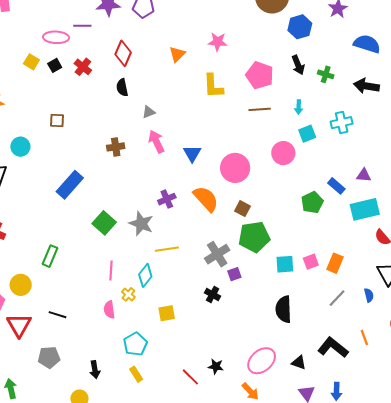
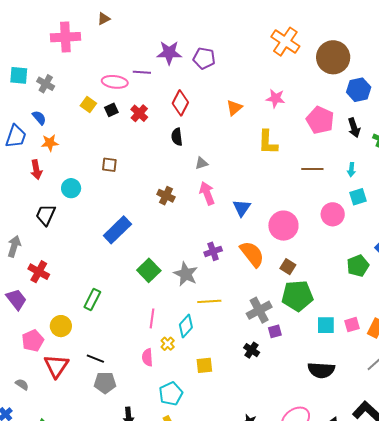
pink pentagon: (260, 75) -> (320, 120), moved
brown cross: (116, 147) -> (166, 196), turned 30
black semicircle: (284, 309) -> (321, 370), turned -88
gray pentagon: (49, 357) -> (105, 383), moved

